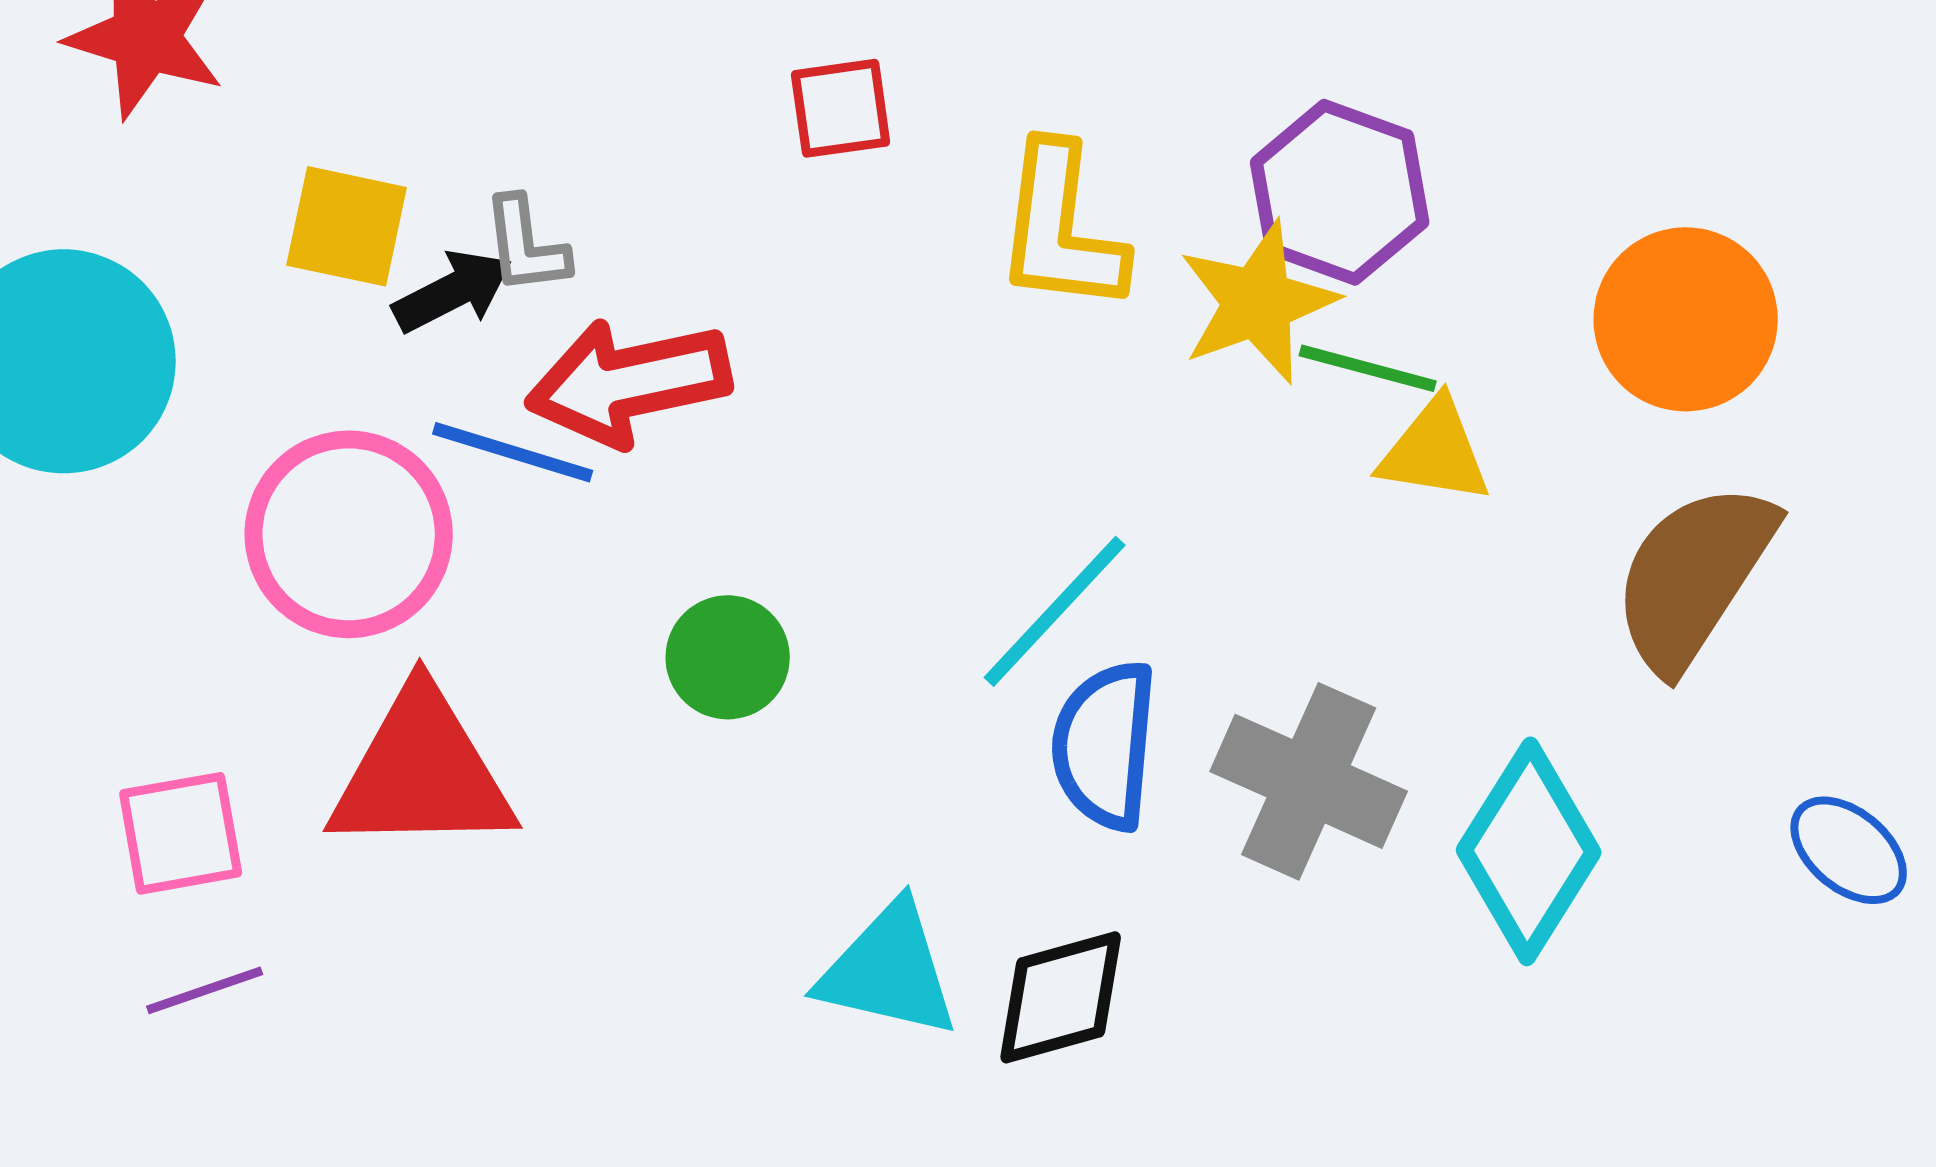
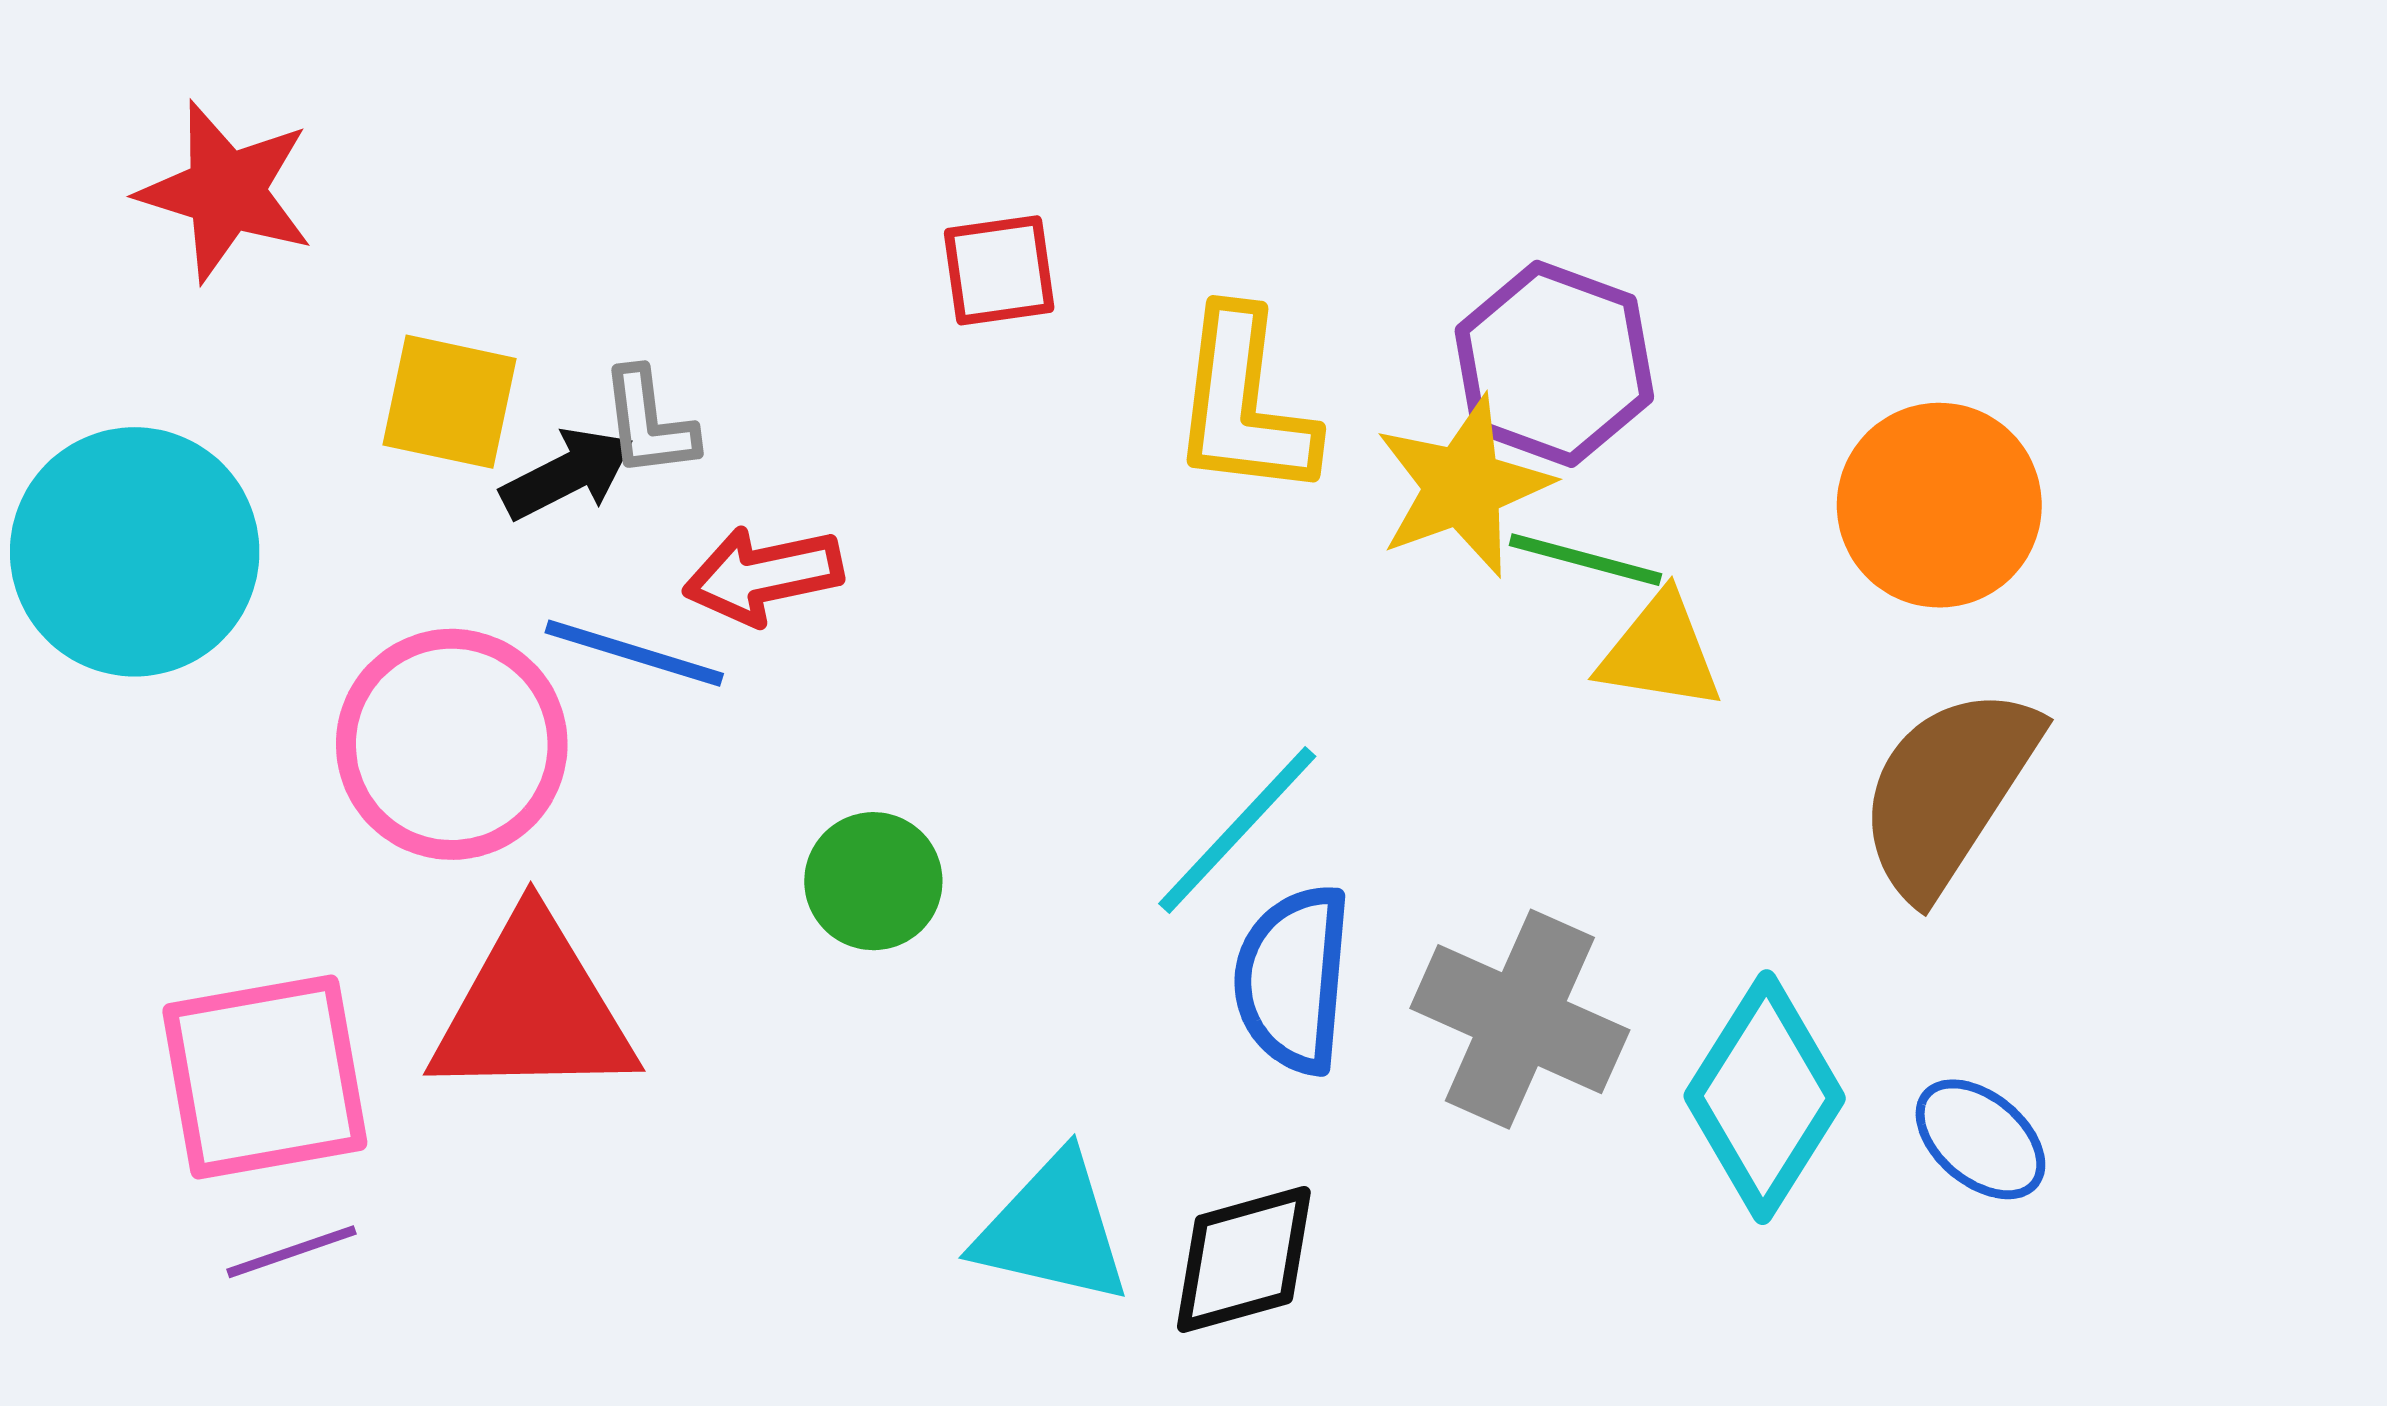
red arrow: (629, 382) -> (763, 575), size x0.7
pink square: (181, 833) -> (265, 1077), size x1.5
blue ellipse: (1849, 850) -> (1980, 1139), moved

